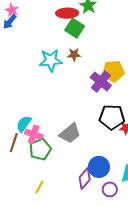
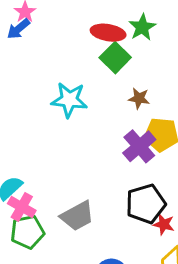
brown star: (74, 55) -> (139, 98), moved
black pentagon: (112, 117) -> (146, 204), turned -30

